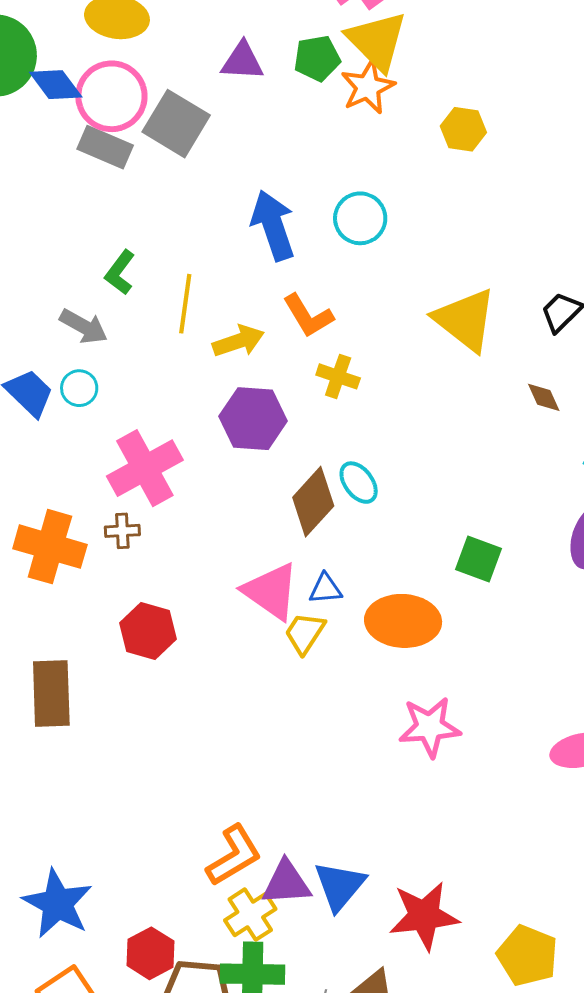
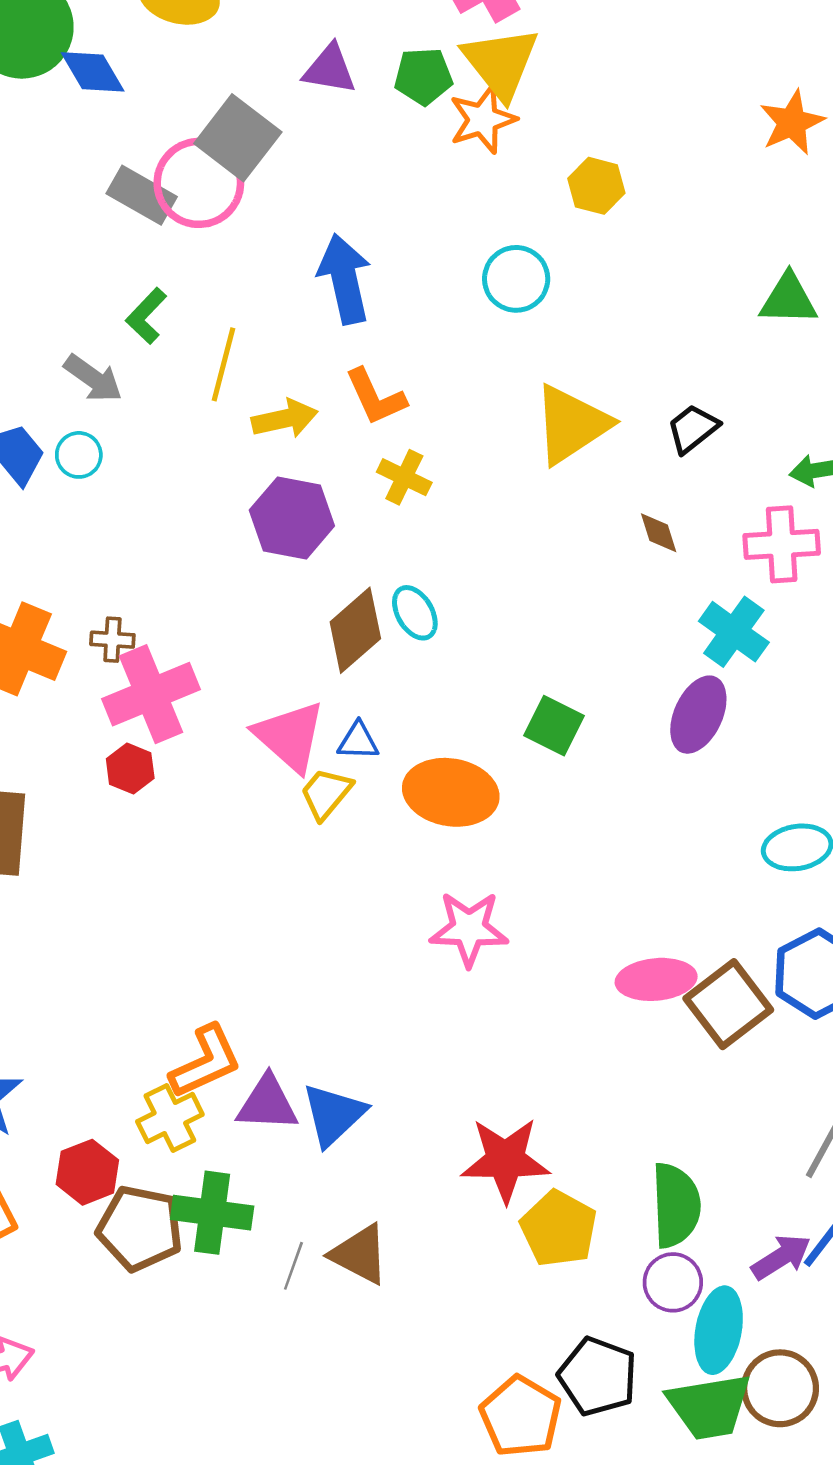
pink circle: (111, 96) -> (199, 183), moved
gray rectangle: (105, 147) -> (142, 195), moved
cyan circle: (360, 218) -> (516, 279), moved
yellow triangle: (465, 320) -> (571, 424), turned 42
pink cross: (145, 468) -> (151, 694), moved
red hexagon: (148, 631) -> (130, 768), size x0.7
yellow cross: (250, 915) -> (170, 1118), moved
red star: (424, 916) -> (505, 1160), moved

